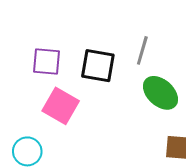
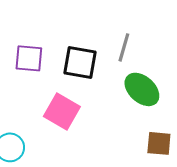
pink square: (61, 106) -> (62, 111), moved

